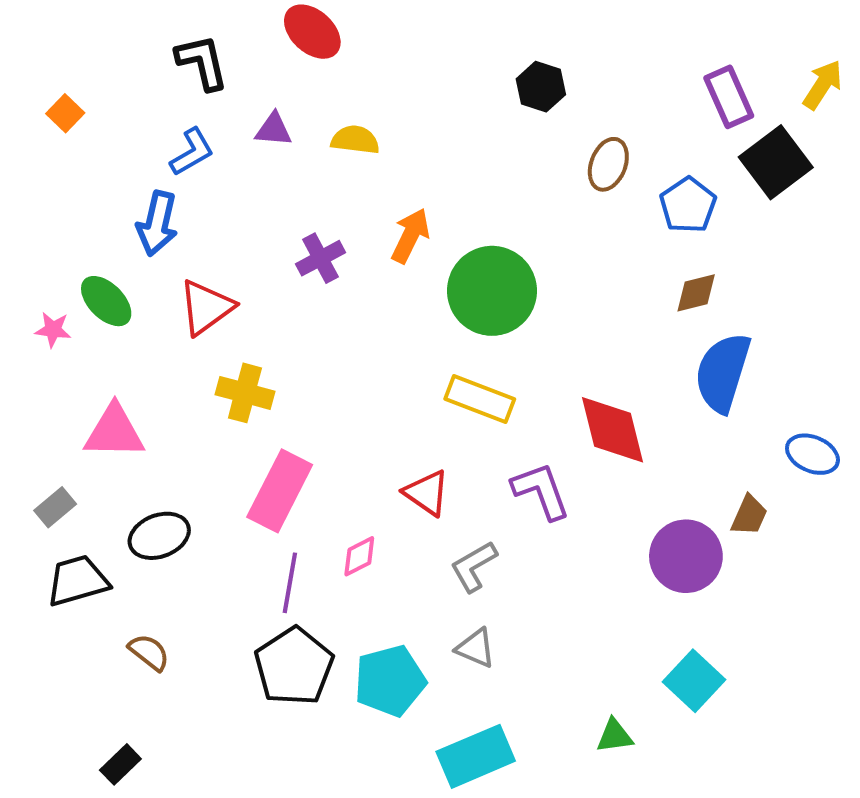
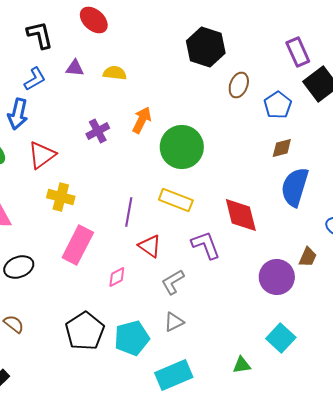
black hexagon: (541, 87) -> (206, 47), size x1.6
purple line: (290, 583) -> (129, 212), moved
gray triangle: (476, 648) -> (174, 322), turned -50

